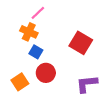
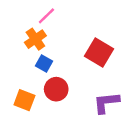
orange cross: (29, 32) -> (35, 39), turned 30
orange square: (20, 82) -> (24, 100), turned -36

